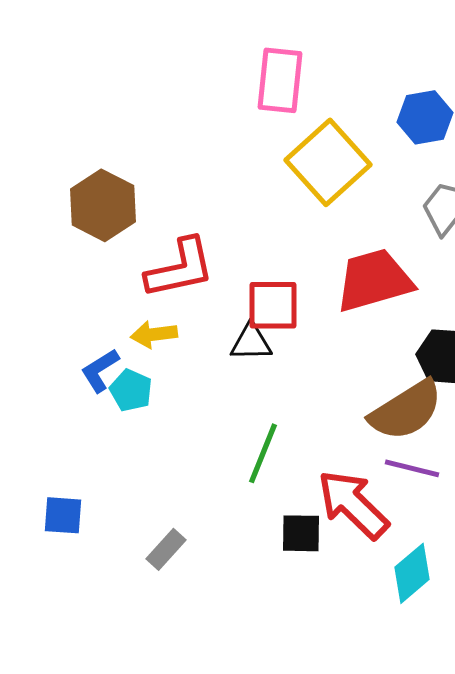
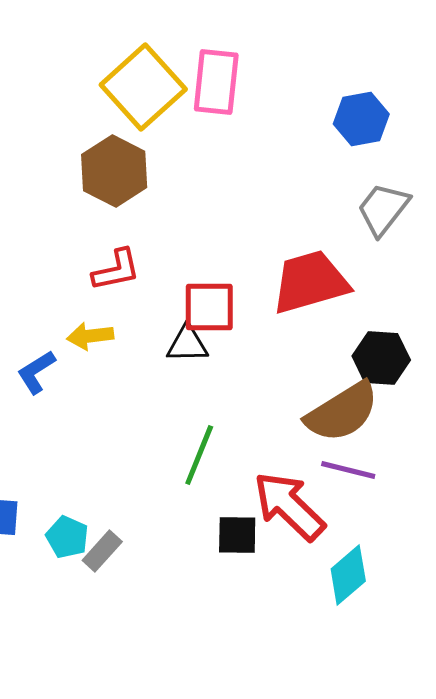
yellow square: (328, 162) -> (143, 87), moved
brown hexagon: (103, 205) -> (114, 171), moved
red L-shape: (180, 268) -> (116, 270), size x0.7
cyan pentagon: (131, 390) -> (67, 537), moved

